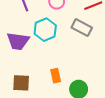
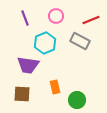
purple trapezoid: (18, 41) -> (28, 65), moved

